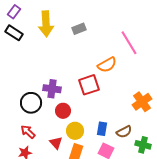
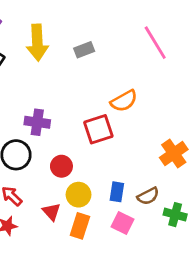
pink line: (129, 43) -> (155, 43), moved
purple cross: (52, 89) -> (37, 122), moved

